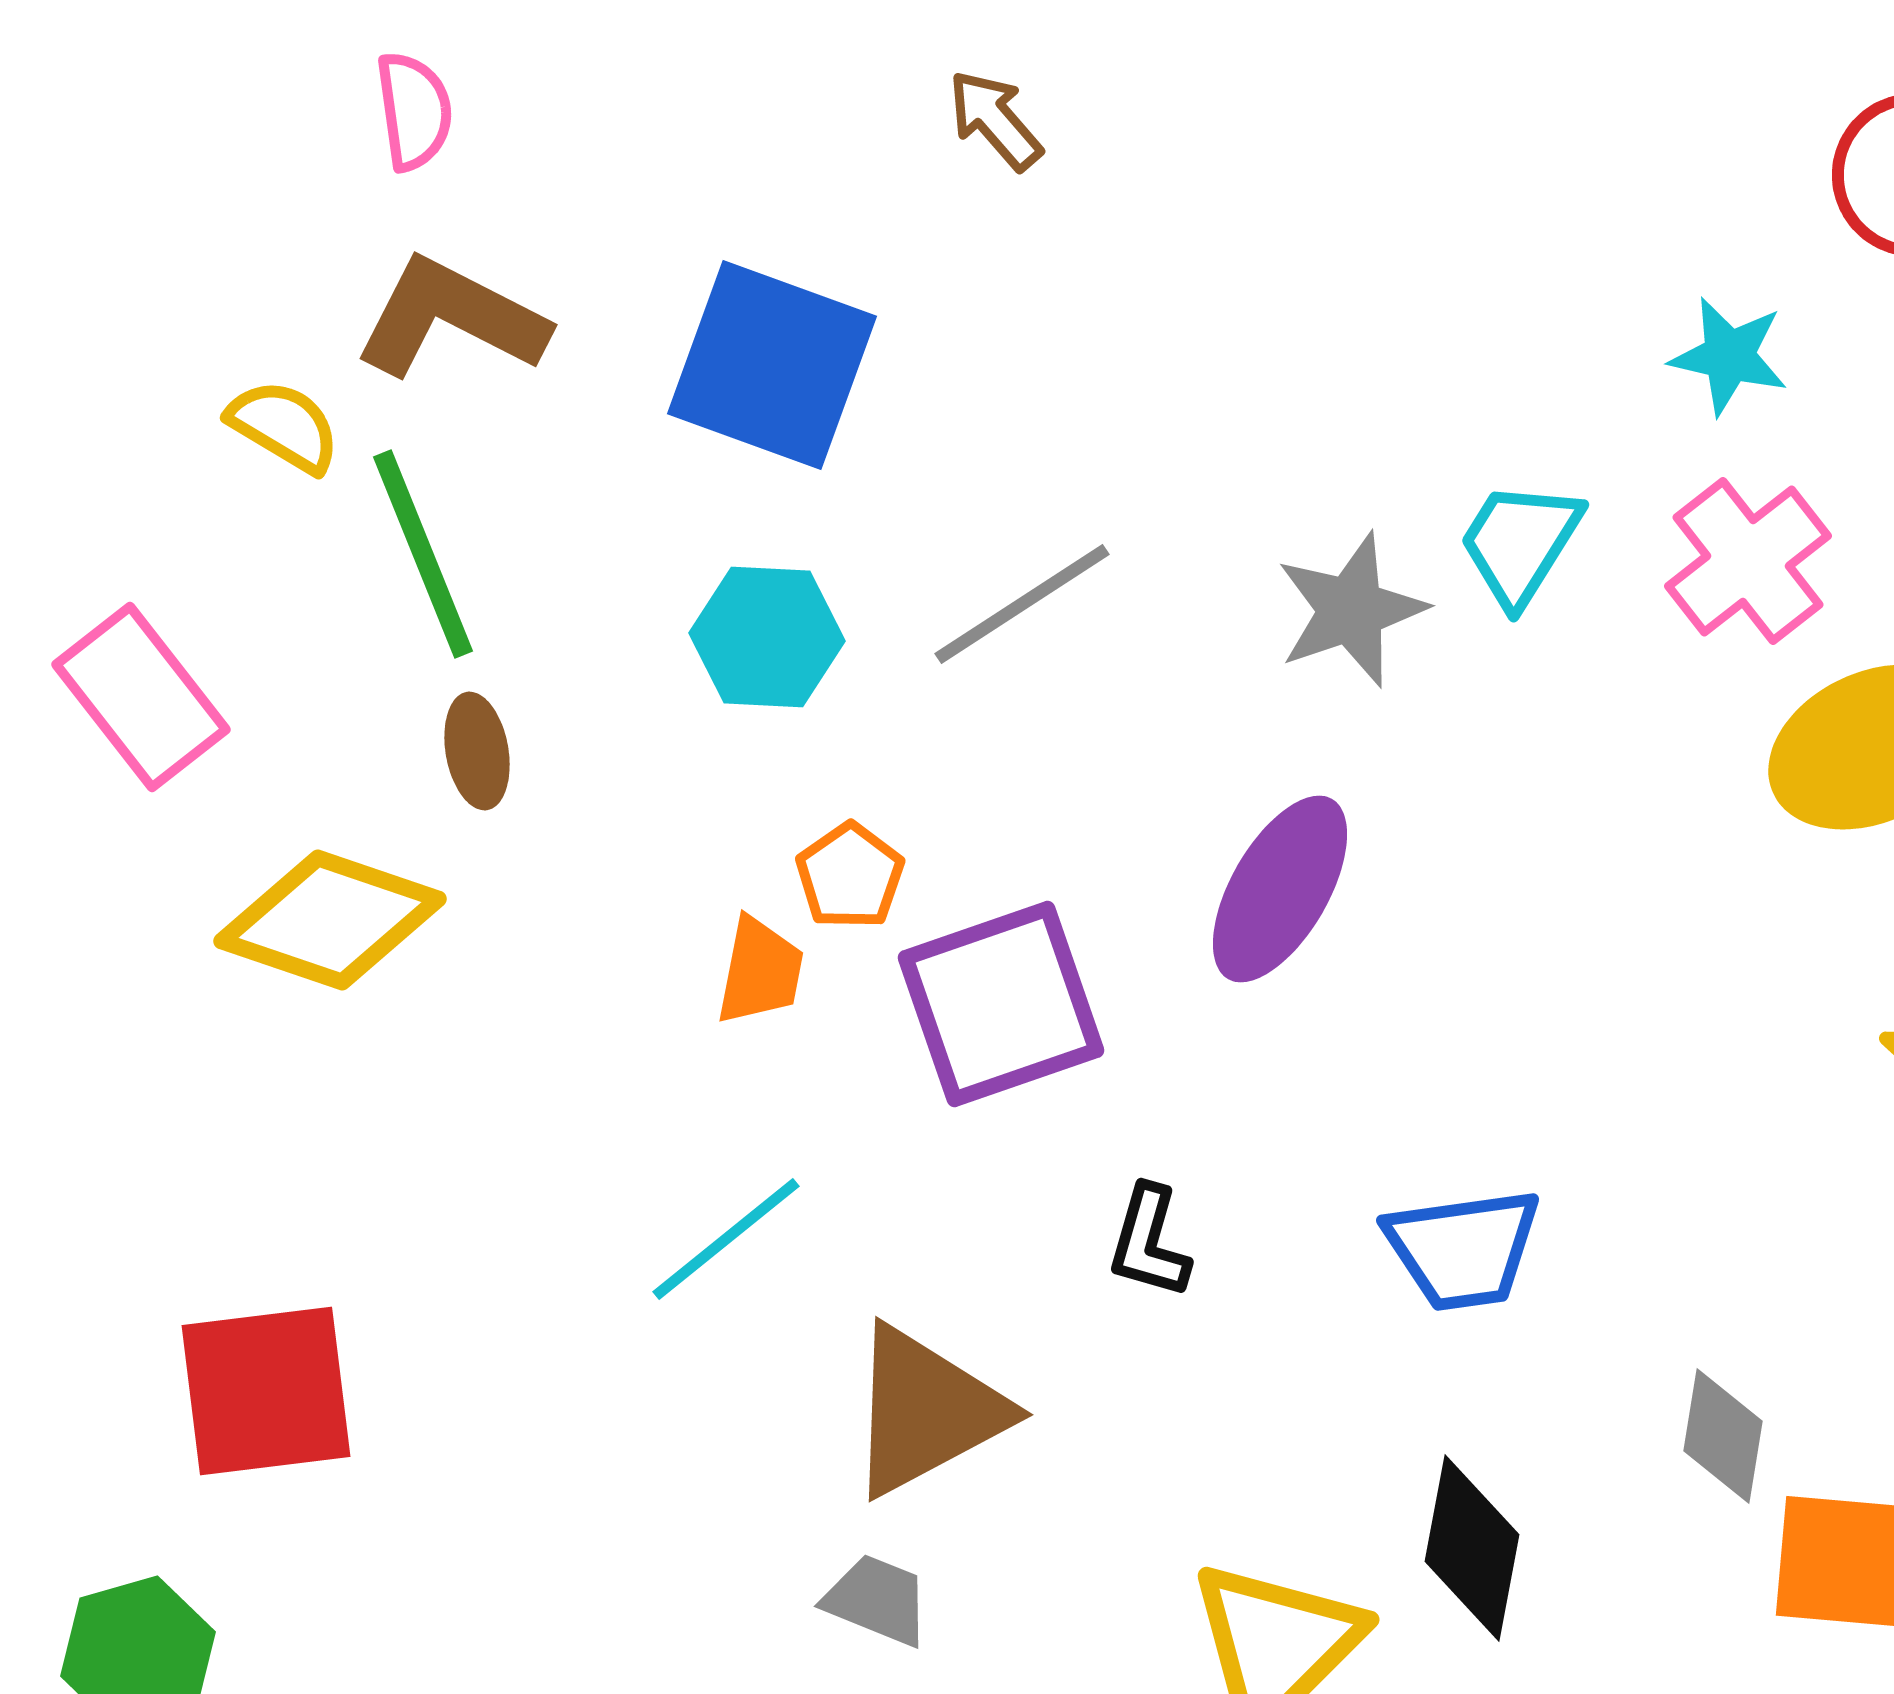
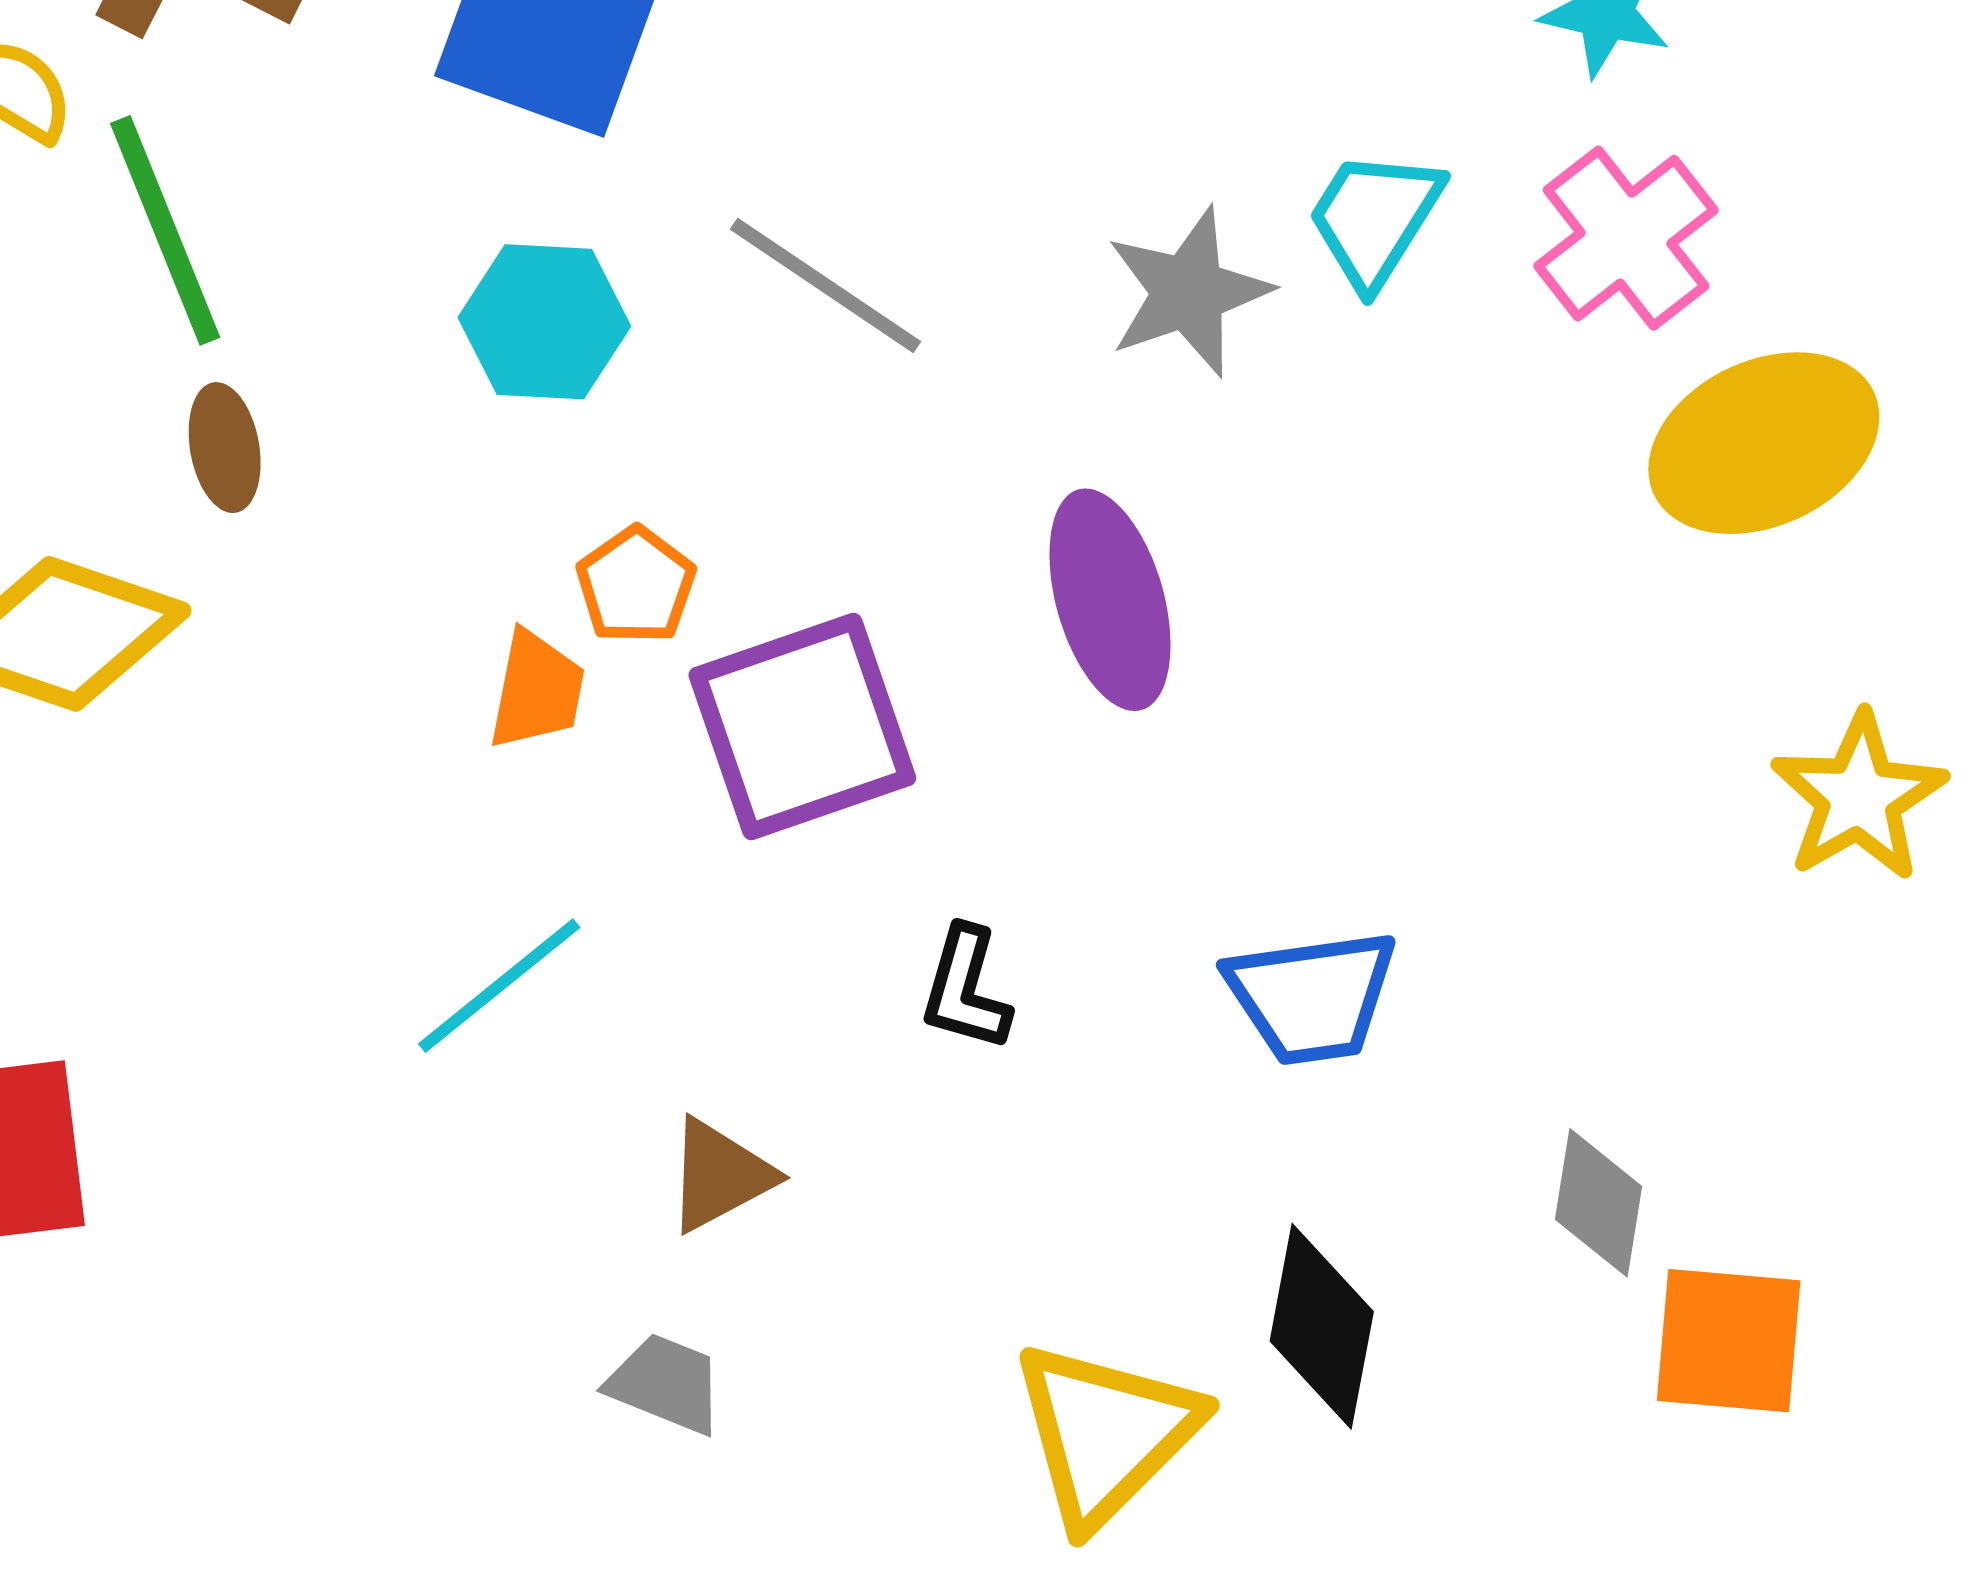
gray line: (1022, 604) -> (826, 285), turned 67
purple ellipse: (1280, 889) -> (1110, 600), turned -46
brown triangle: (926, 1411) -> (720, 1175), size x0.6

